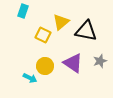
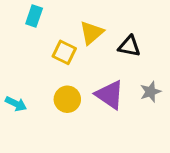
black triangle: (86, 31) -> (129, 46), size x0.7
cyan arrow: (30, 78) -> (16, 104), moved

